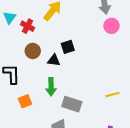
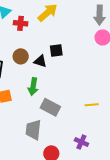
red cross: (28, 26) -> (21, 23), turned -32
brown circle: (33, 51) -> (21, 56), moved

